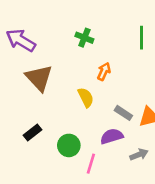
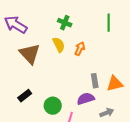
yellow semicircle: (86, 97) -> (59, 45), moved
gray rectangle: (123, 113) -> (95, 81), turned 48

